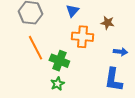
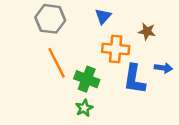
blue L-shape: (113, 80) -> (134, 79), moved

